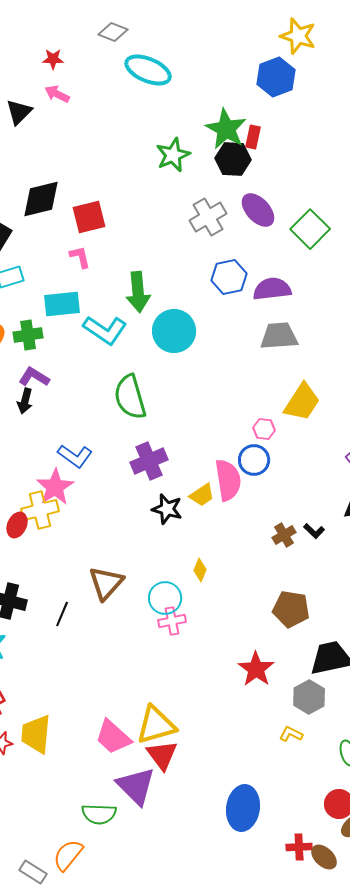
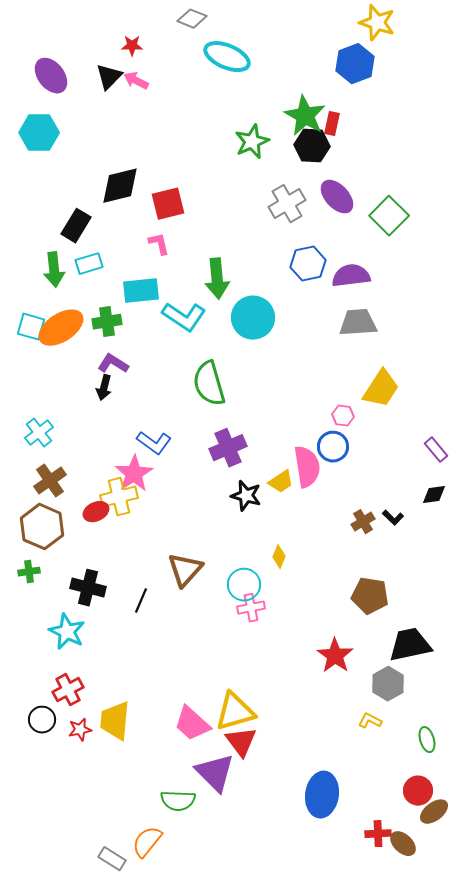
black triangle: (19, 112) -> (109, 77), moved
red ellipse: (17, 525) -> (96, 512), turned 40

